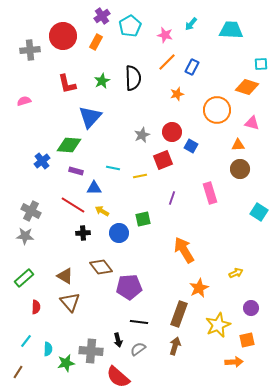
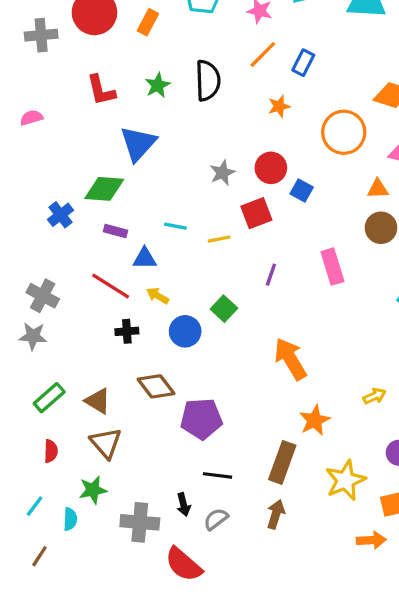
green square: (143, 219) -> (224, 309), turned -35
green rectangle: (24, 278) -> (49, 398), moved
green star: (66, 363) -> (93, 490), moved
brown line: (18, 372) -> (39, 556), moved

